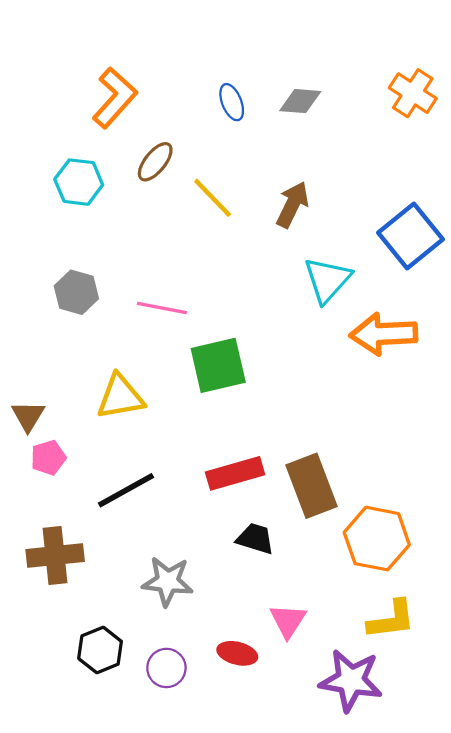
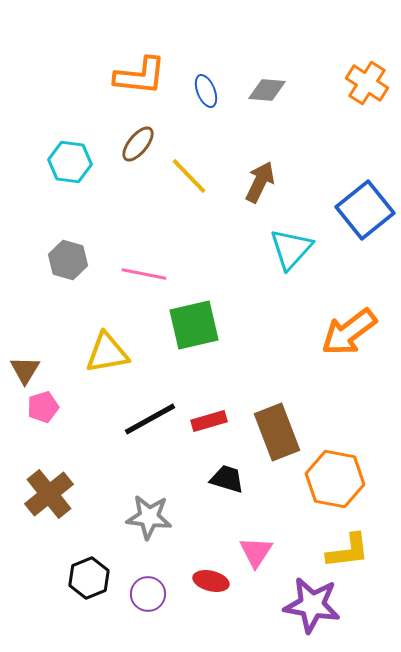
orange L-shape: (115, 98) -> (140, 76), moved, turned 54
orange arrow: (384, 334) -> (349, 332), moved, turned -34
red rectangle: (235, 473) -> (209, 421), size x0.7
black line: (126, 490) -> (150, 419), moved
brown cross: (55, 555) -> (49, 494), turned -33

